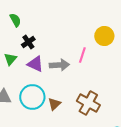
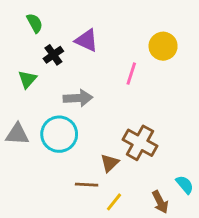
purple triangle: (35, 64) -> (87, 40), moved
gray arrow: (59, 65) -> (78, 98), moved
brown triangle: (54, 104) -> (110, 163), moved

